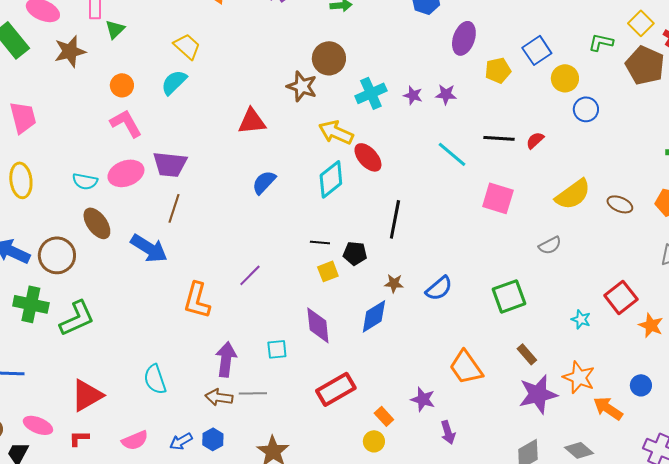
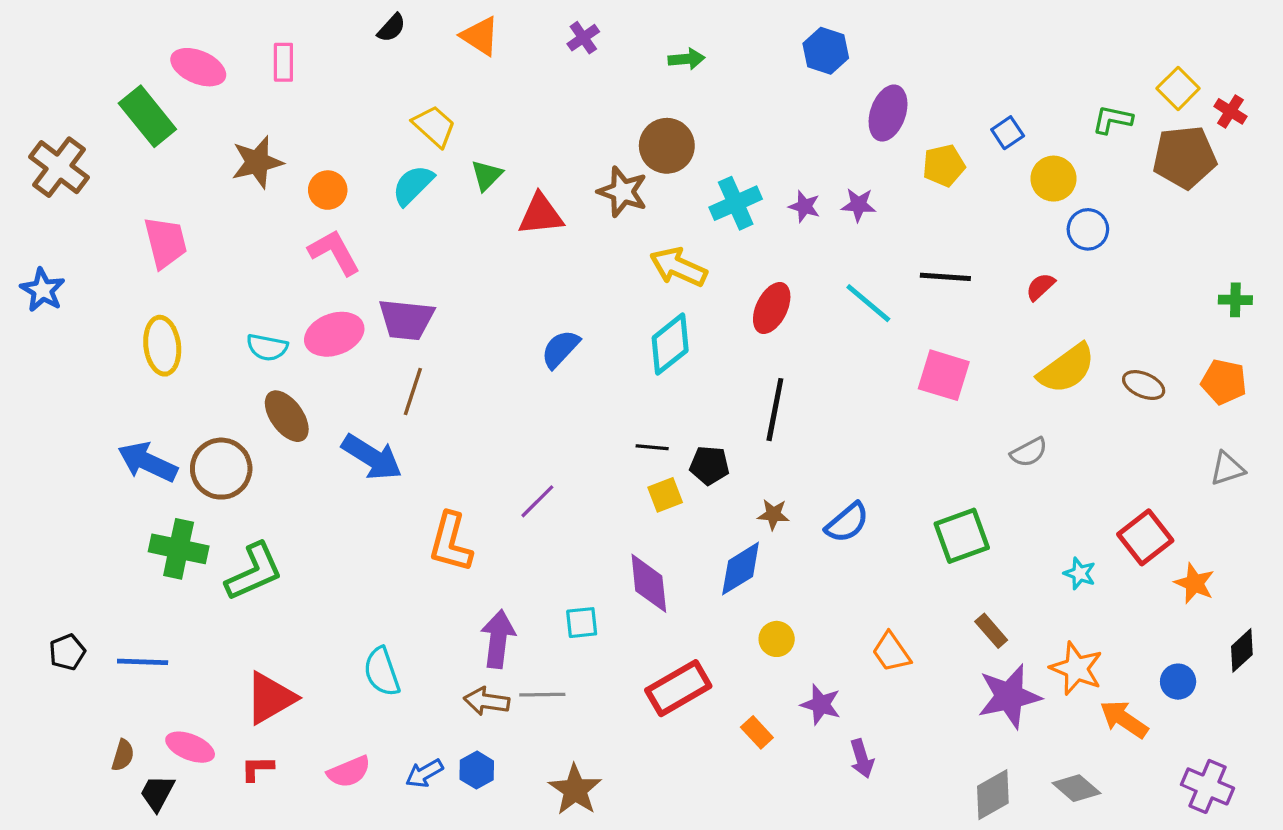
green triangle: (115, 29) -> (487, 175), moved
blue square: (537, 50) -> (1008, 133), size x0.7
brown star: (70, 51) -> (257, 162), moved
brown pentagon: (645, 65) -> (1185, 157), turned -30
red triangle: (252, 121) -> (541, 215), moved
red semicircle: (535, 140) -> (1040, 287), moved
red ellipse: (368, 157) -> (772, 308), moved, turned 68
orange trapezoid: (466, 367) -> (891, 652), size x0.7
yellow circle: (374, 441) -> (777, 639), moved

